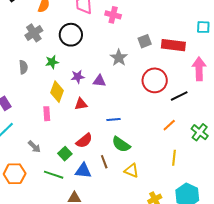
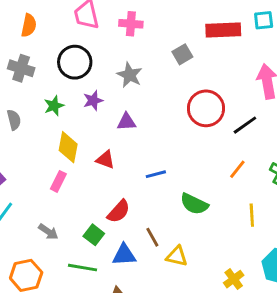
gray cross: (34, 33) -> (21, 68), turned -30
red rectangle: (173, 45) -> (223, 30), moved
gray star: (119, 58) -> (130, 75), moved
purple star: (78, 77) -> (93, 100), moved
red triangle: (81, 104) -> (105, 160), turned 40
pink rectangle: (47, 114) -> (58, 181), turned 40
green semicircle: (121, 144) -> (194, 204), moved
yellow triangle: (131, 171) -> (177, 256), moved

